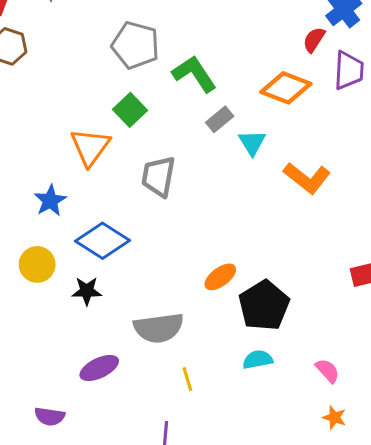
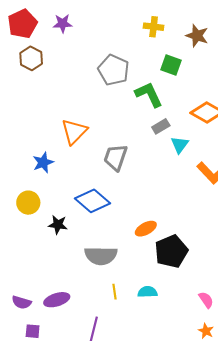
green square: (130, 110) -> (171, 65), moved, turned -35
blue diamond: (103, 241) -> (93, 201), moved
cyan semicircle: (258, 360) -> (147, 292), moved
purple ellipse: (99, 368) -> (57, 300), moved

